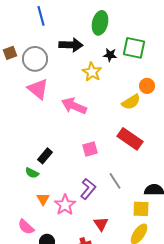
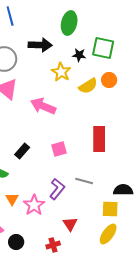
orange circle: (147, 86) -> (109, 80), moved
yellow semicircle: (131, 102) -> (88, 86), moved
red rectangle: (130, 139) -> (99, 139), turned 55
black rectangle: (45, 156) -> (22, 151), moved
gray line: (115, 181) -> (84, 181), turned -42

